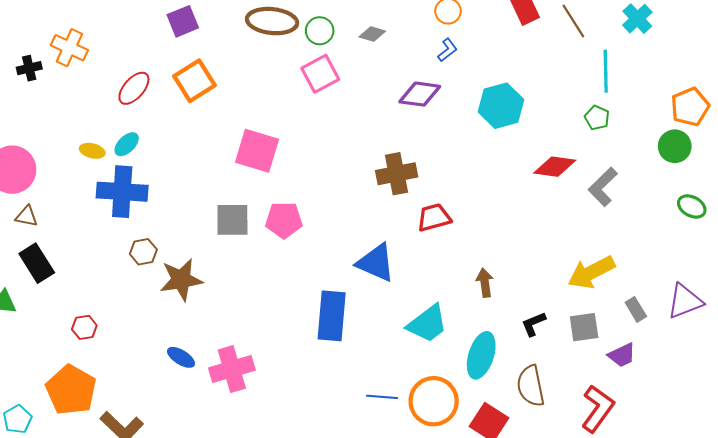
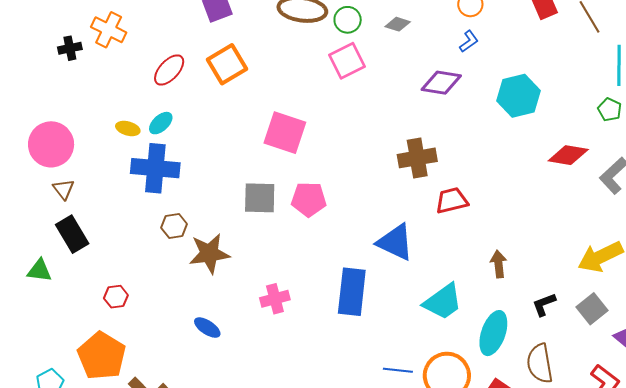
brown triangle: (26, 216) -> (64, 189), turned 40
gray square: (584, 327) -> (592, 309), turned -32
pink cross: (232, 369) -> (275, 299), moved, size x0.7

